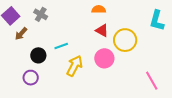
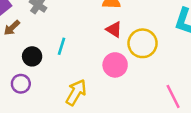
cyan line: (61, 46) -> (62, 46), turned -56
yellow arrow: (75, 66) -> (76, 92), moved

